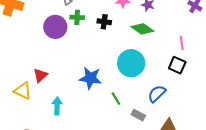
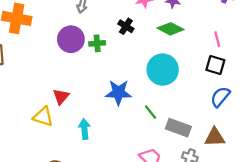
green cross: (77, 17) -> (97, 43), moved
black cross: (104, 22) -> (126, 26), turned 32
blue semicircle: (157, 94) -> (220, 97), moved
gray rectangle: (138, 115) -> (178, 128), size x1.5

